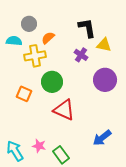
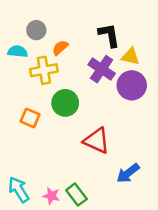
purple cross: (81, 55) -> (102, 69), size x1.5
purple circle: (105, 80) -> (132, 85), moved
red triangle: (64, 110) -> (97, 141), moved
pink star: (39, 146) -> (51, 196), moved

